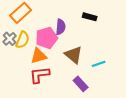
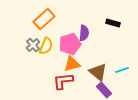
brown triangle: (74, 55) -> (98, 72), moved
orange triangle: (39, 56) -> (72, 64), moved

